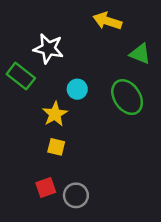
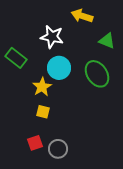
white star: (48, 49) -> (52, 37), moved
cyan circle: (77, 89) -> (59, 68), size x1.5

